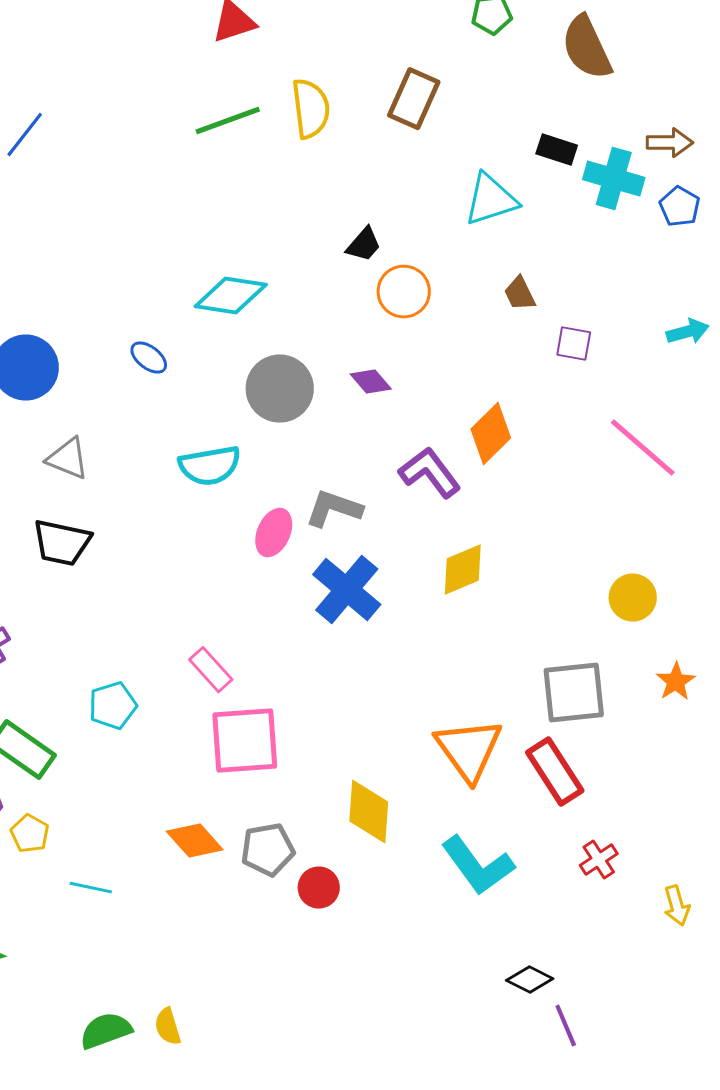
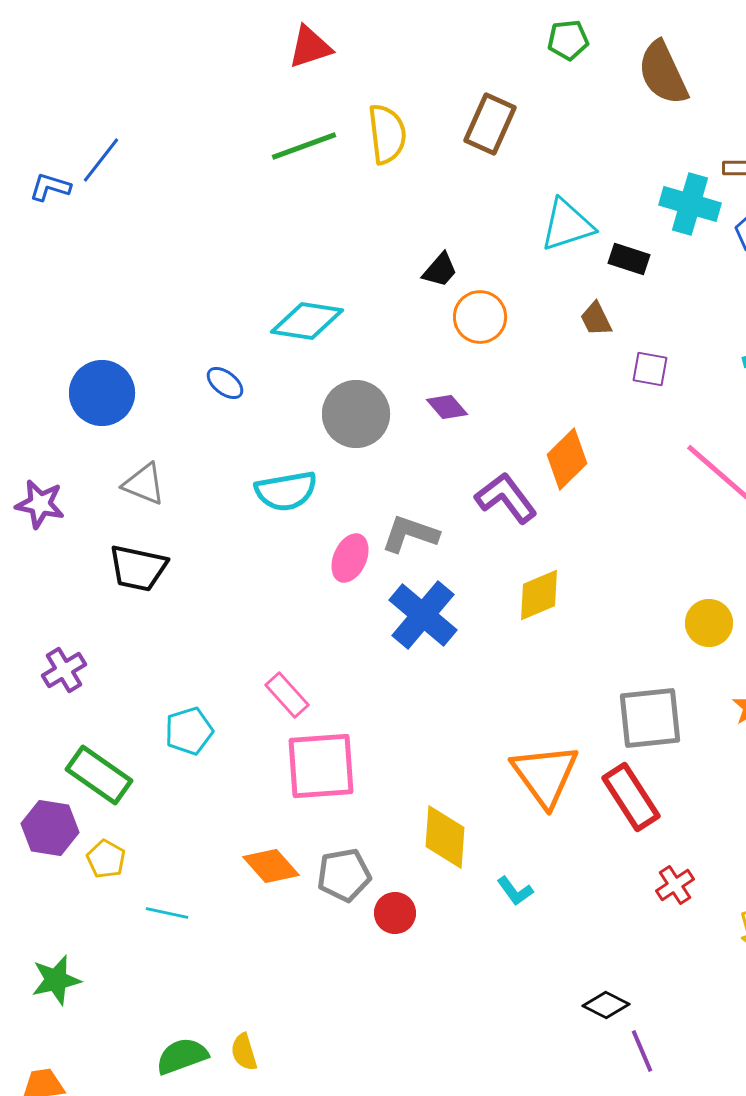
black rectangle: (557, 150) -> (629, 259), moved
cyan L-shape: (478, 866) -> (515, 891), moved, size x0.5

